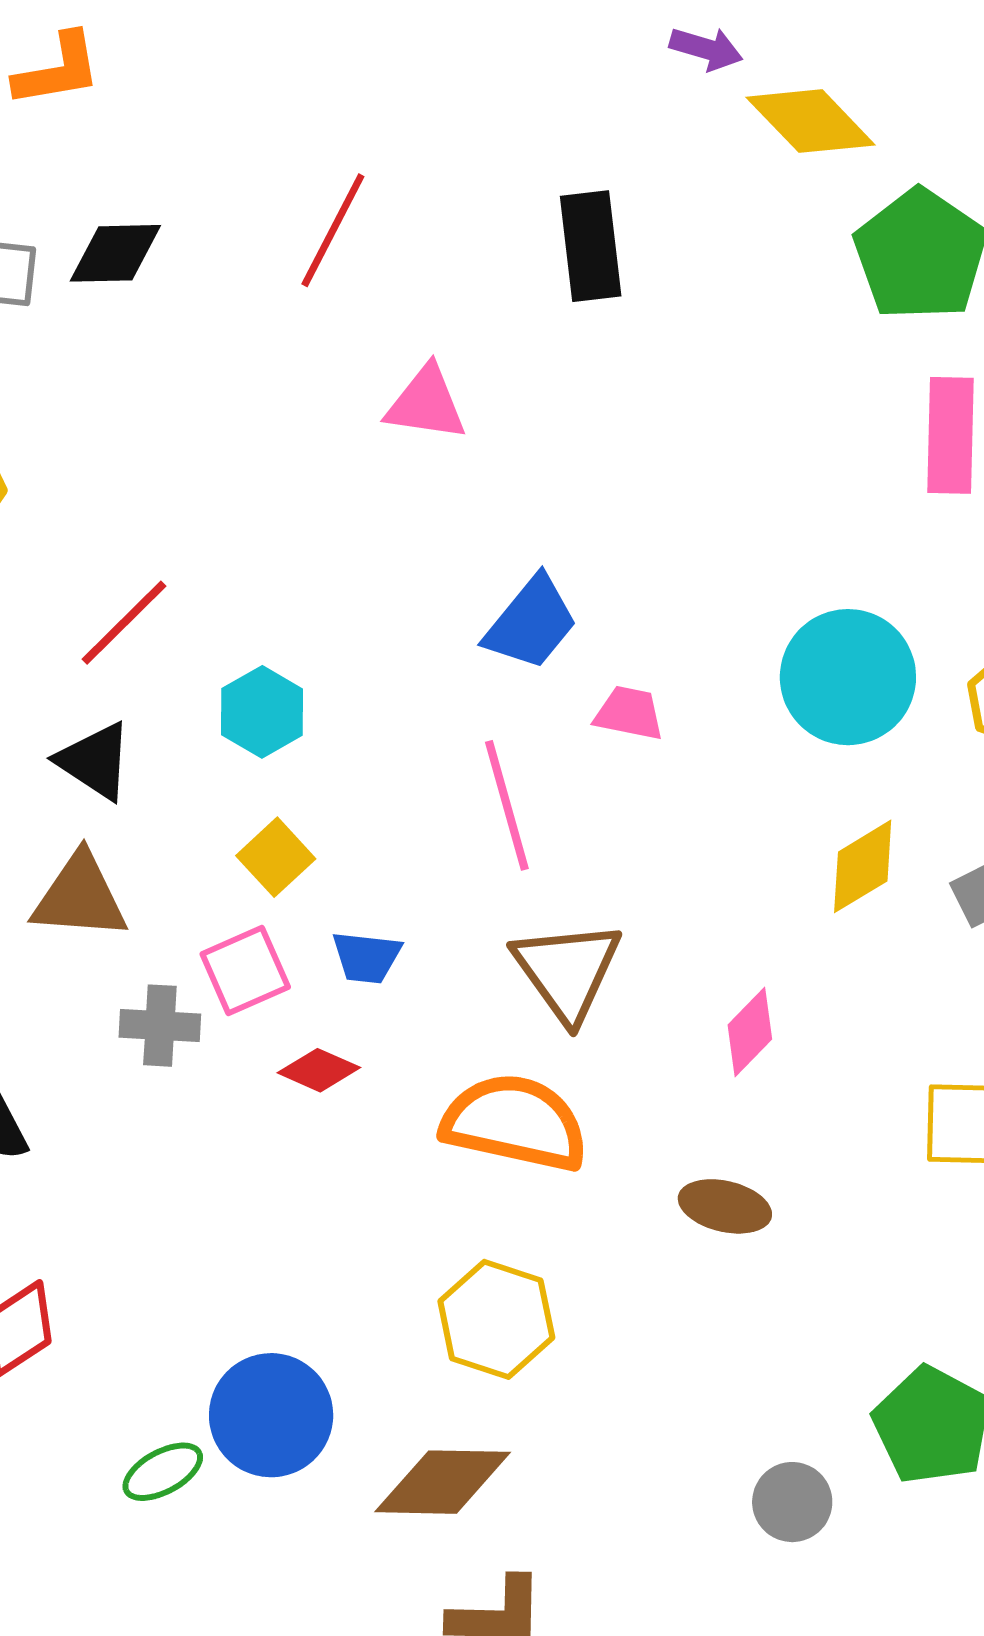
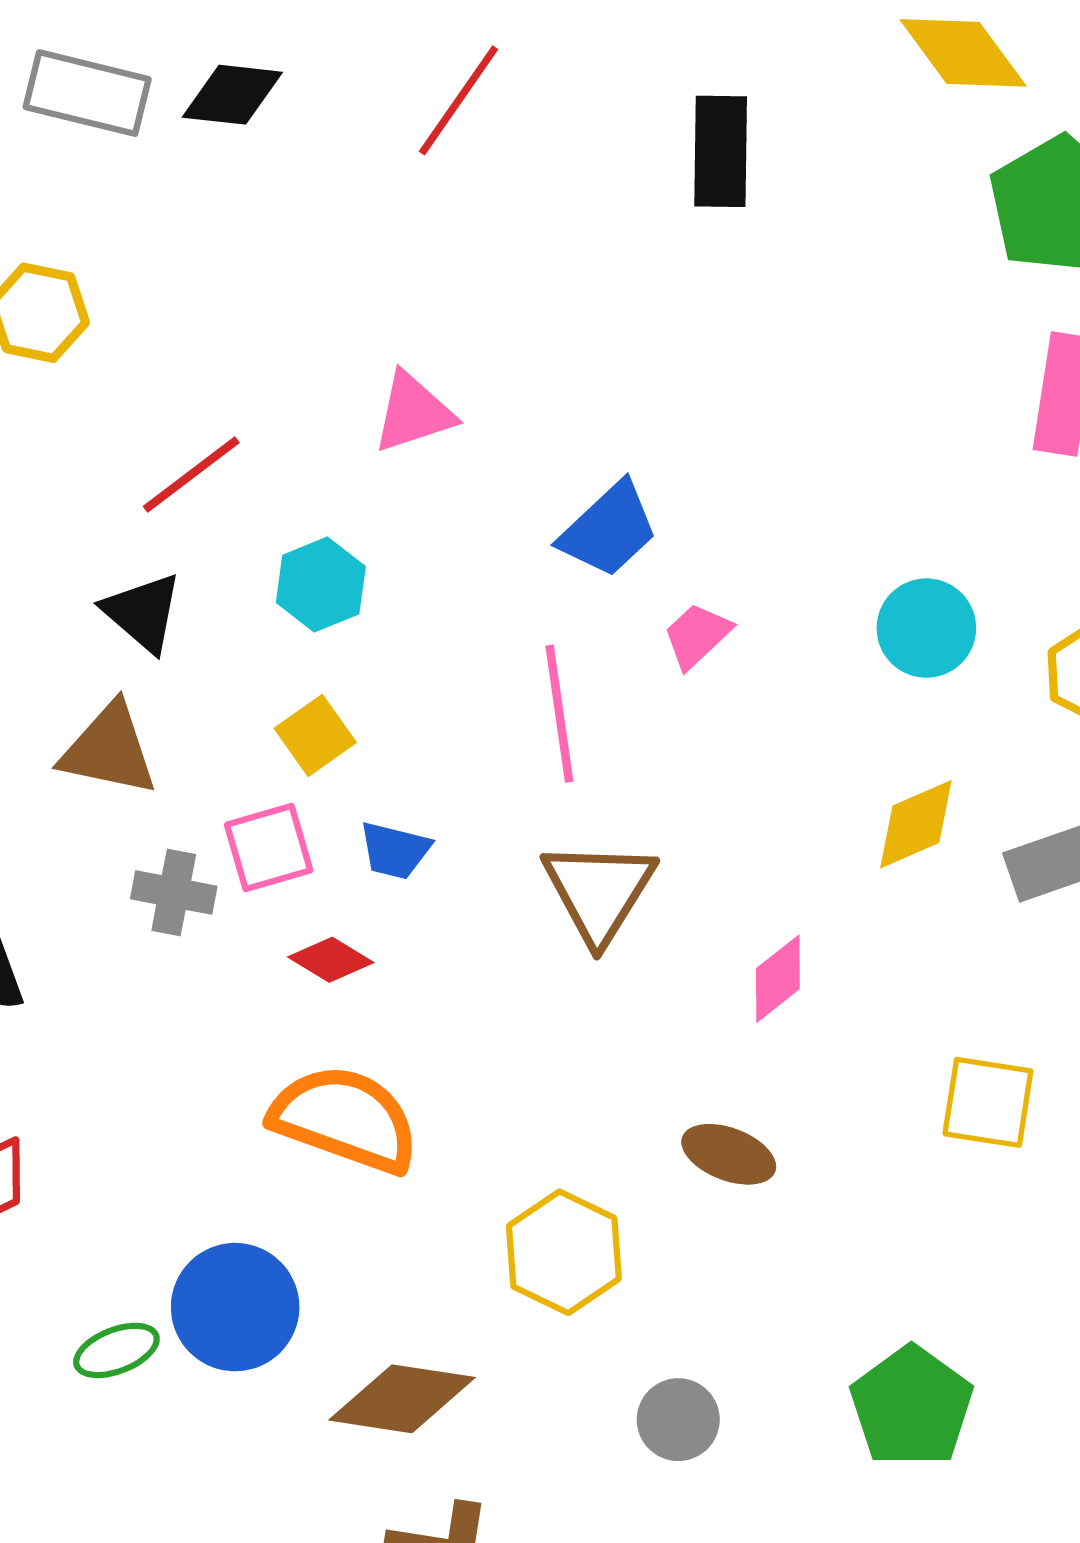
pink triangle: (426, 403) -> (413, 413), moved, turned -34
cyan circle: (848, 677) -> (926, 628), size x0.7
pink trapezoid: (629, 713) -> (697, 635), turned -62
orange semicircle: (515, 1123) -> (345, 1119), moved
yellow hexagon: (496, 1319) -> (564, 1252), moved
gray circle: (792, 1502) -> (678, 1420), moved

